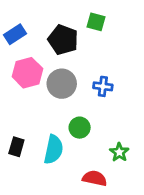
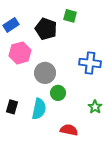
gray circle: (62, 84) -> (45, 73), moved
blue cross: (103, 86) -> (90, 63), moved, size x1.5
green star: (119, 152) -> (95, 107), moved

